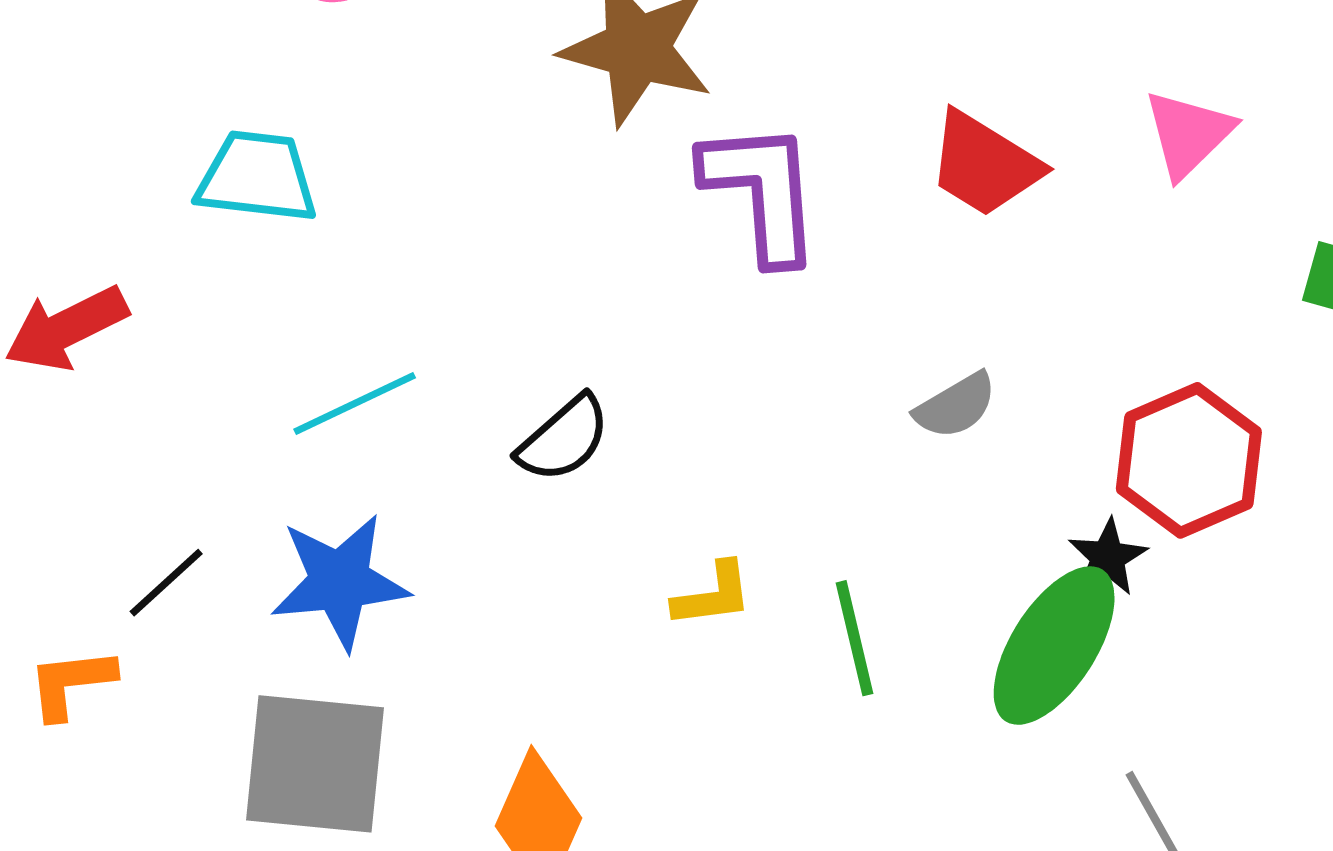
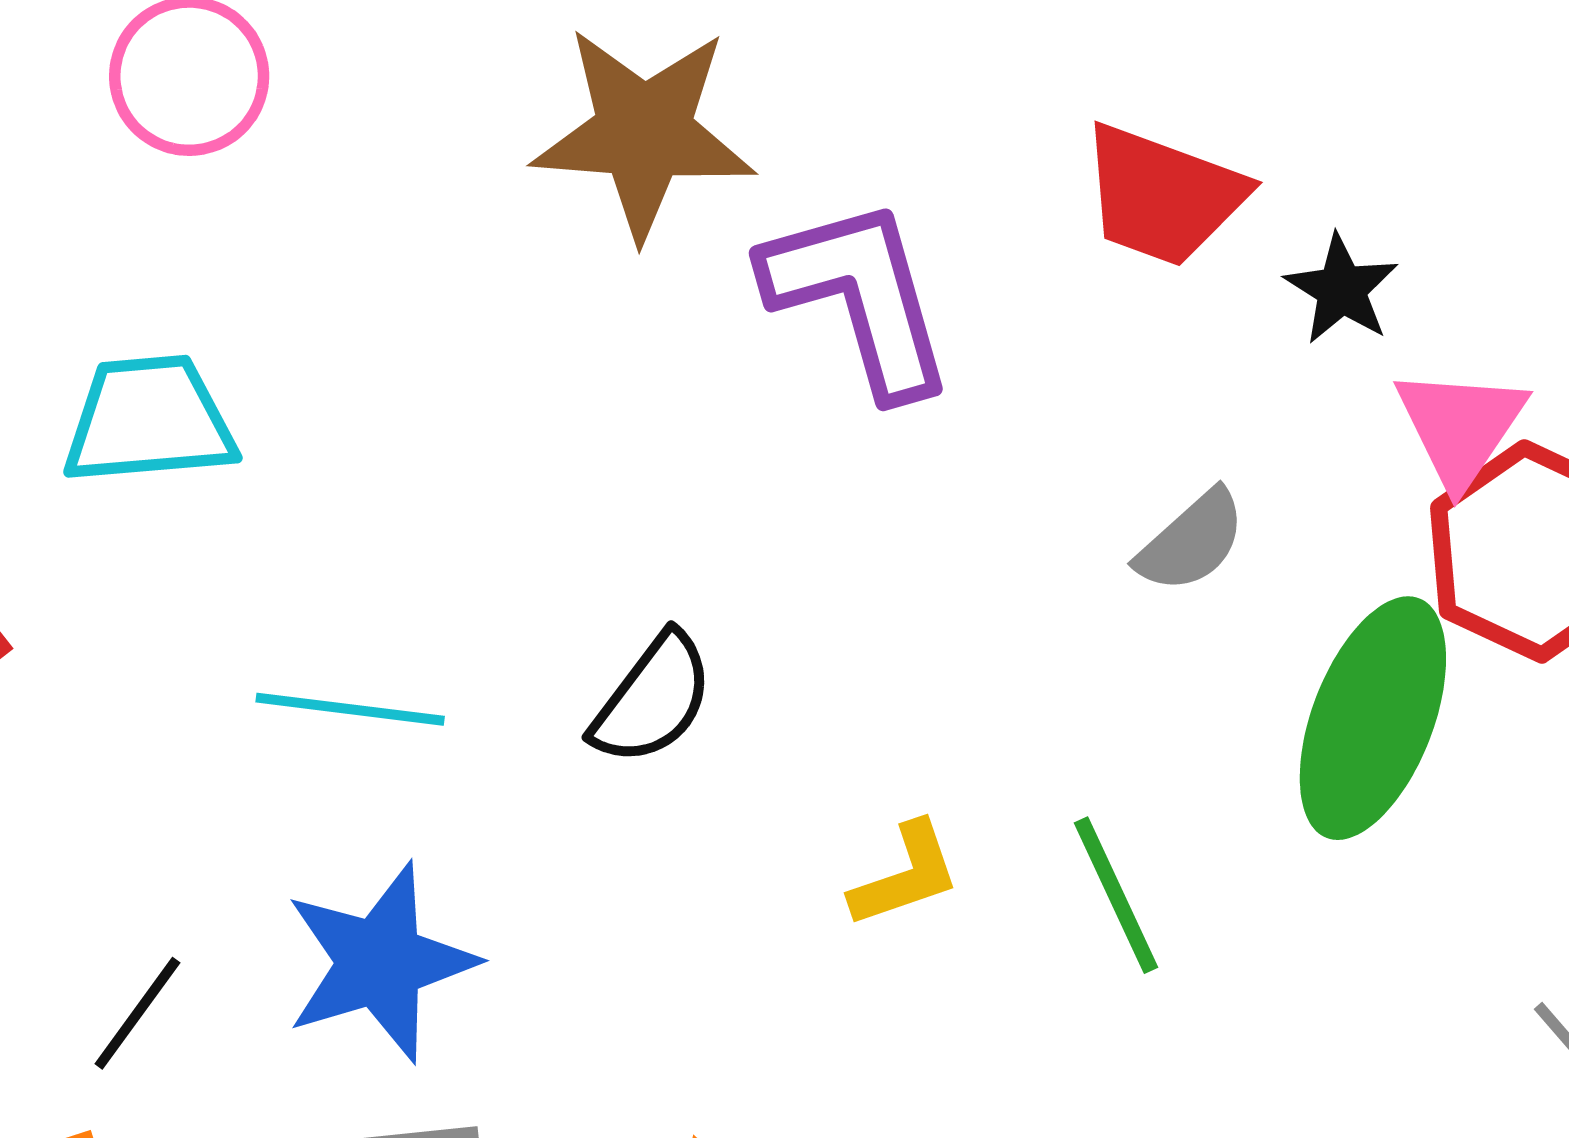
pink triangle: (1188, 134) -> (1460, 427), moved
cyan line: (355, 403) -> (350, 709), turned 44
black star: (1108, 557) -> (1342, 289), moved
green ellipse: (1054, 646) -> (1373, 718), moved

